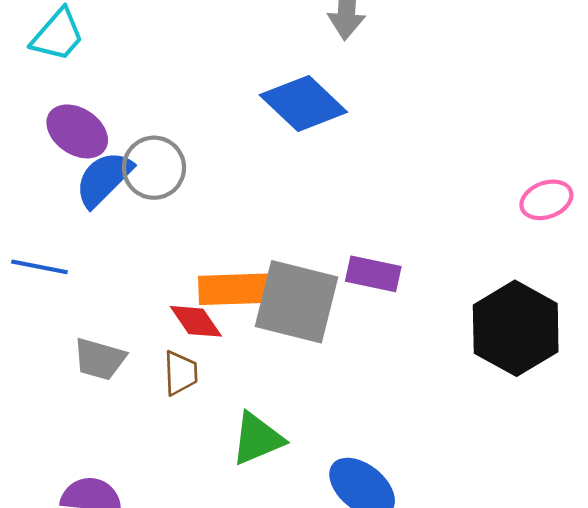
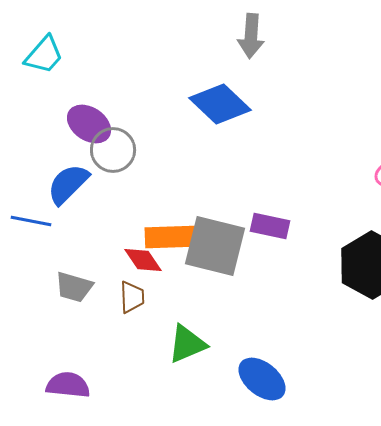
purple ellipse: (77, 131) -> (89, 124), moved
blue semicircle: (104, 179) -> (68, 184), moved

